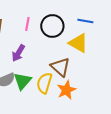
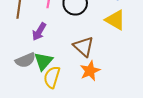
yellow triangle: (78, 43) -> (115, 20), moved
yellow semicircle: (44, 83) -> (52, 77), moved

